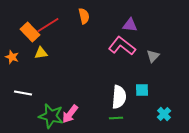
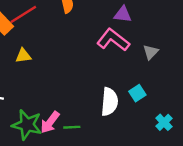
yellow triangle: (41, 53) -> (23, 56), moved
cyan square: (142, 90) -> (137, 93), turned -32
green line: (116, 118) -> (72, 127), moved

